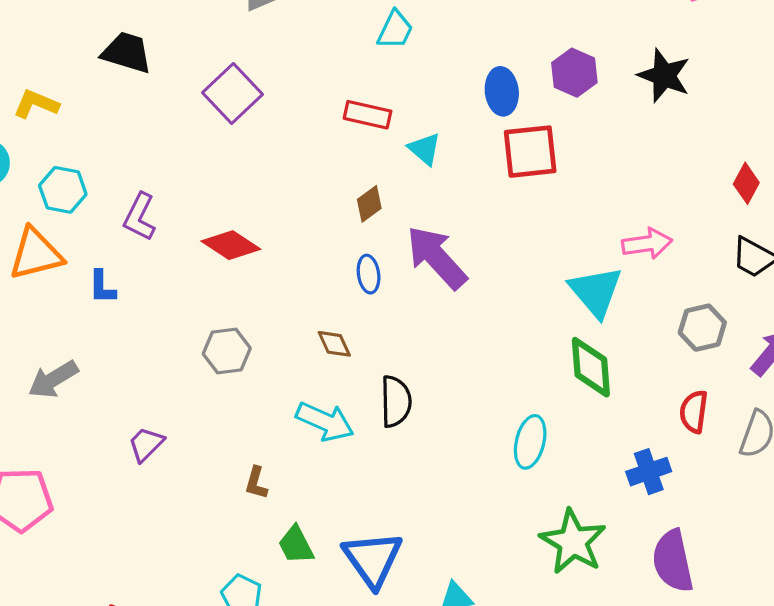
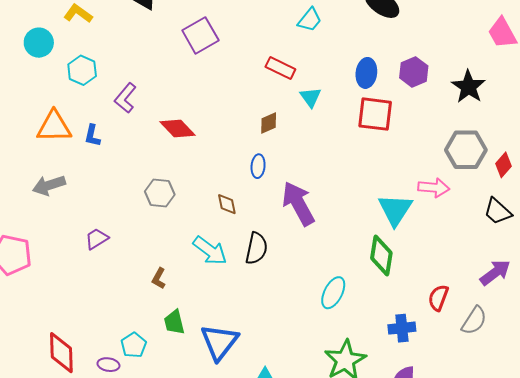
orange triangle: (36, 254) -> (54, 127), moved
purple arrow: (437, 257) -> (298, 204), moved
gray hexagon: (702, 328) -> (466, 150), moved, size x1.4

